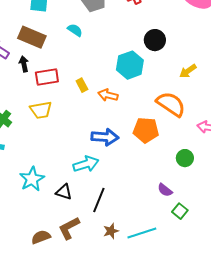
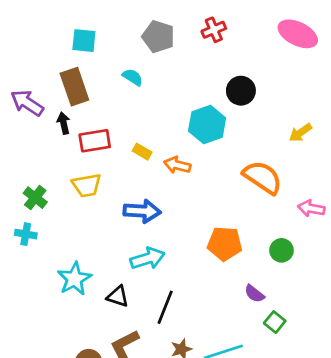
brown rectangle: (32, 37) -> (74, 87), turned 48
yellow arrow: (188, 71) -> (300, 133), moved
yellow rectangle: (82, 85) -> (142, 152), turned -32
orange pentagon: (146, 130) -> (225, 244), moved
blue arrow: (105, 137) -> (142, 211), moved

